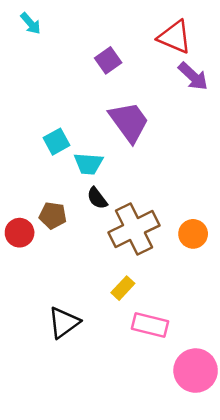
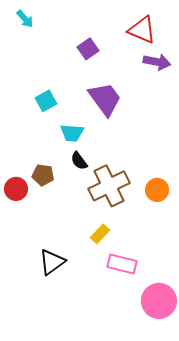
purple arrow: (193, 76) -> (157, 62), turned -32
cyan square: (56, 142) -> (46, 101), moved

